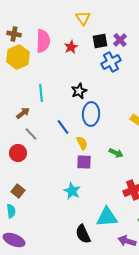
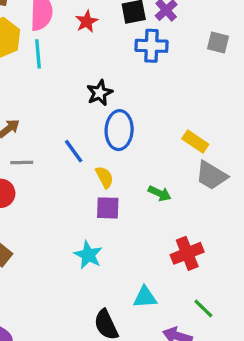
blue cross: (111, 62) -> (151, 46), turned 30
cyan line: (41, 93) -> (38, 54), moved
gray line: (31, 134) -> (22, 163), turned -48
cyan triangle: (107, 217) -> (145, 297), size x0.7

